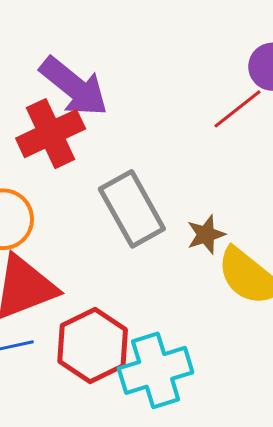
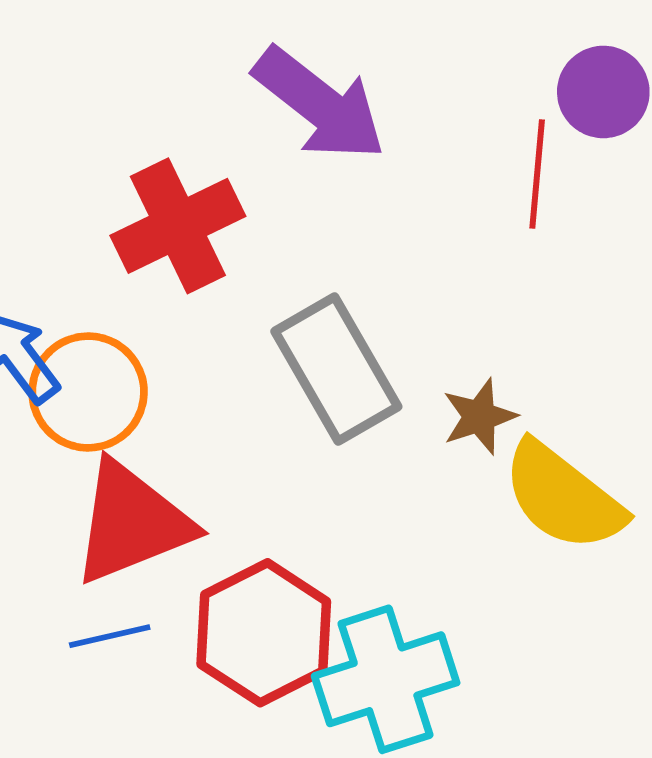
purple arrow: (74, 87) -> (320, 104), moved
red line: (238, 109) -> (537, 174), turned -46

